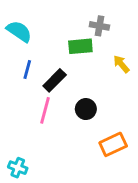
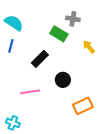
green rectangle: (80, 46) -> (59, 34), turned 36
blue line: (27, 70) -> (11, 46), moved
pink line: (45, 110) -> (30, 92), moved, turned 66

